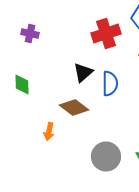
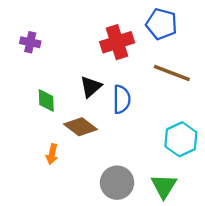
green diamond: (22, 84) -> (46, 100), moved

